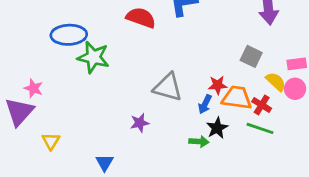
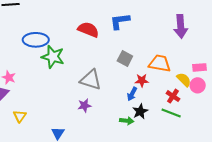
gray square: (251, 56) -> (125, 59), moved
gray triangle: (168, 87) -> (91, 80), moved
orange trapezoid: (237, 98) -> (160, 63), moved

